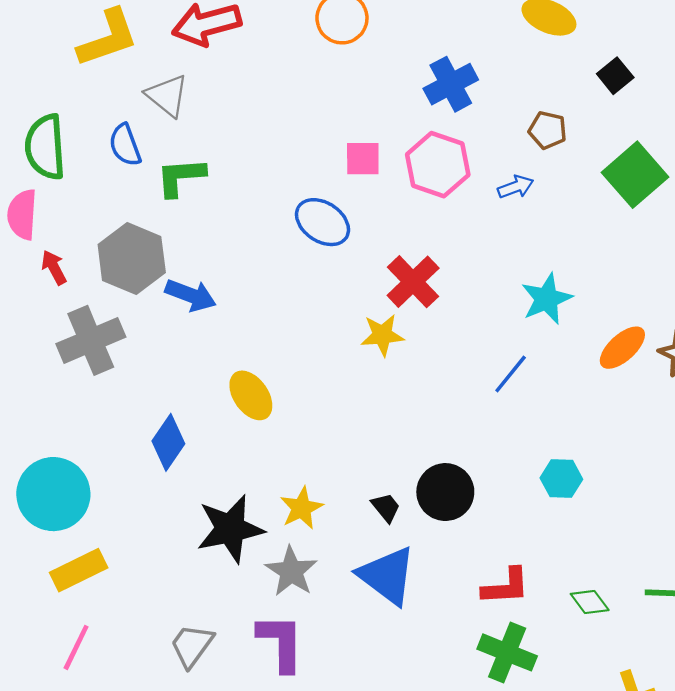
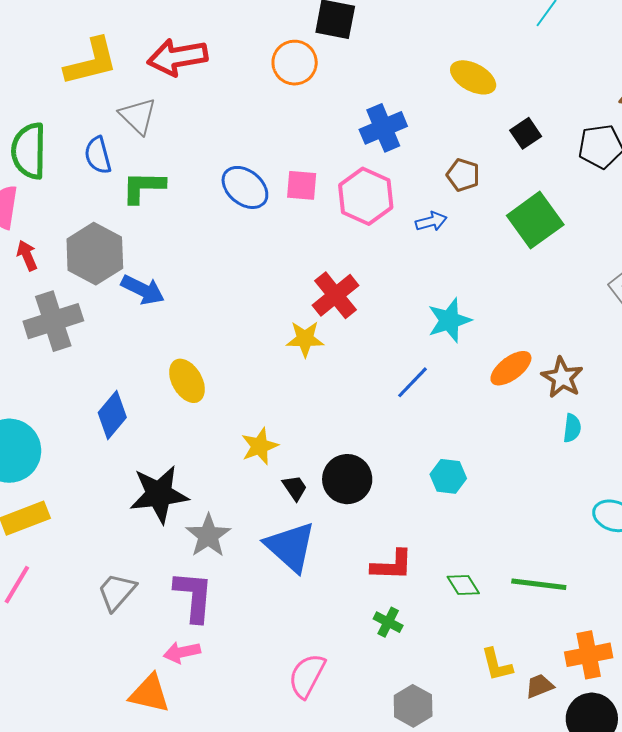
blue ellipse: (323, 222) -> (245, 187), moved
yellow star: (301, 508) -> (260, 446), moved
green cross: (507, 652) -> (388, 622), size x0.6

